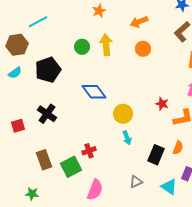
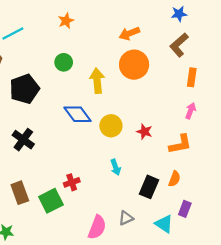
orange star: (99, 11) -> (66, 21), moved
yellow arrow: (106, 45) -> (97, 81), moved
orange circle: (143, 49) -> (134, 65), size x1.6
red star: (162, 104) -> (144, 132), moved
yellow circle: (123, 114) -> (111, 126), moved
pink semicircle: (95, 190) -> (97, 227), moved

